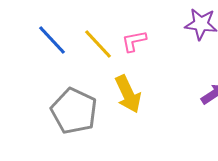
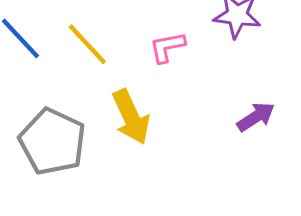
pink L-shape: (134, 41) -> (167, 47), moved

